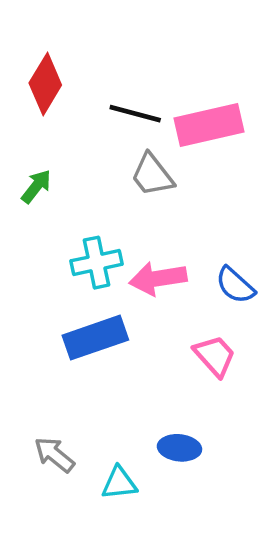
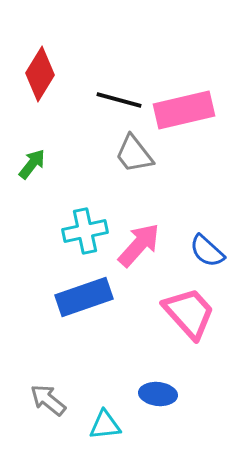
pink arrow: (158, 278) -> (139, 245), turned 141
pink trapezoid: (215, 356) -> (189, 313), size x1.4

